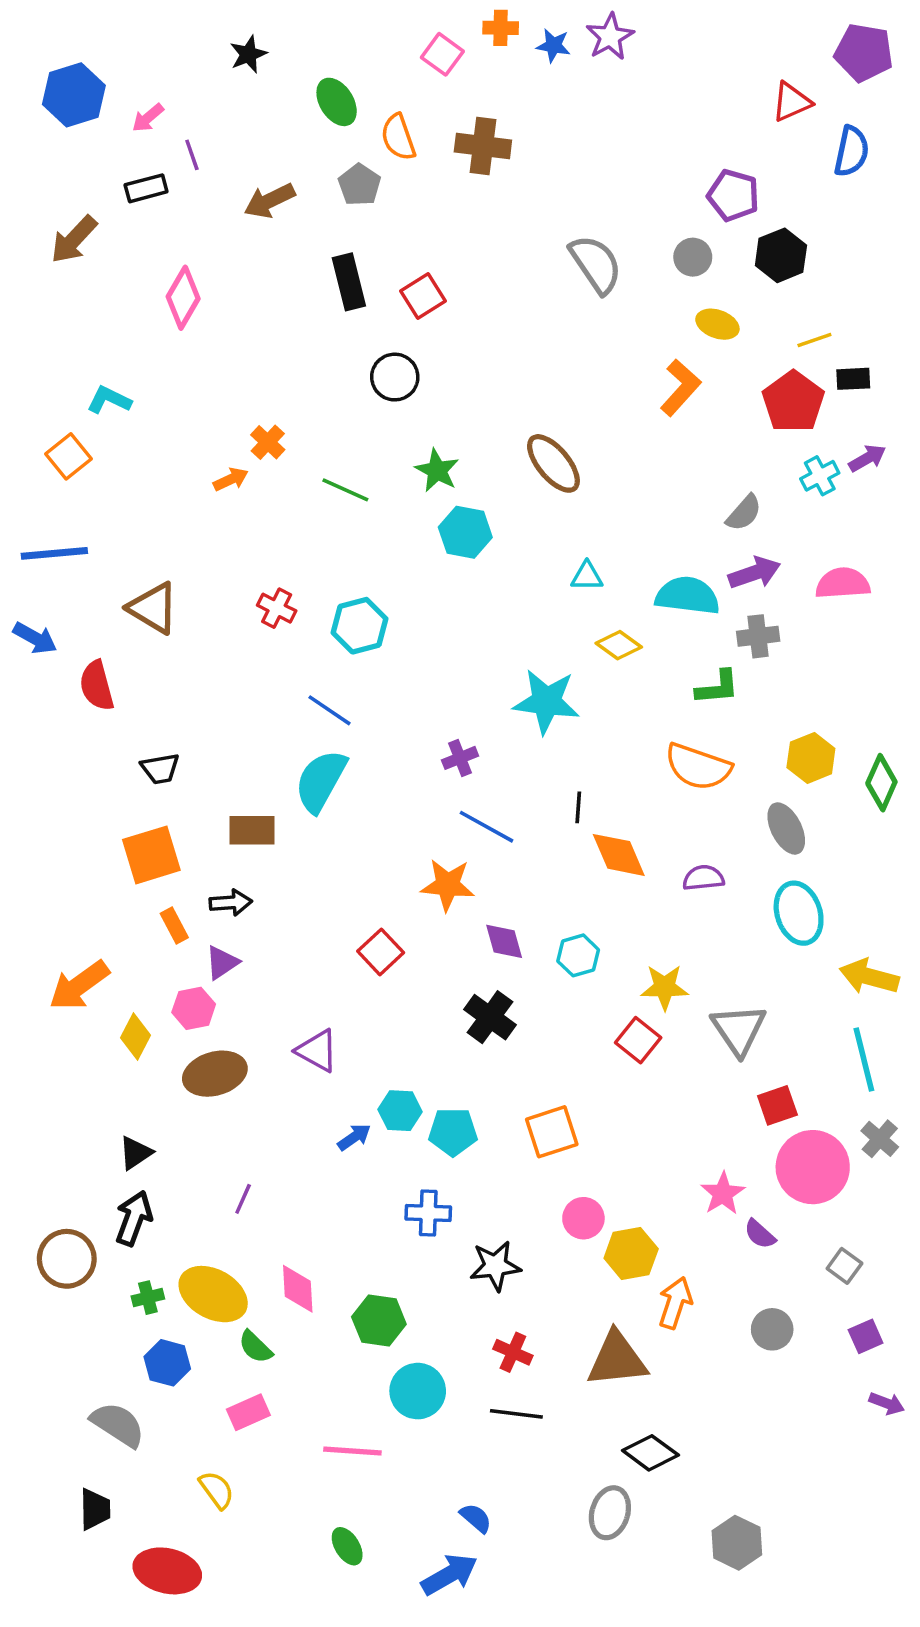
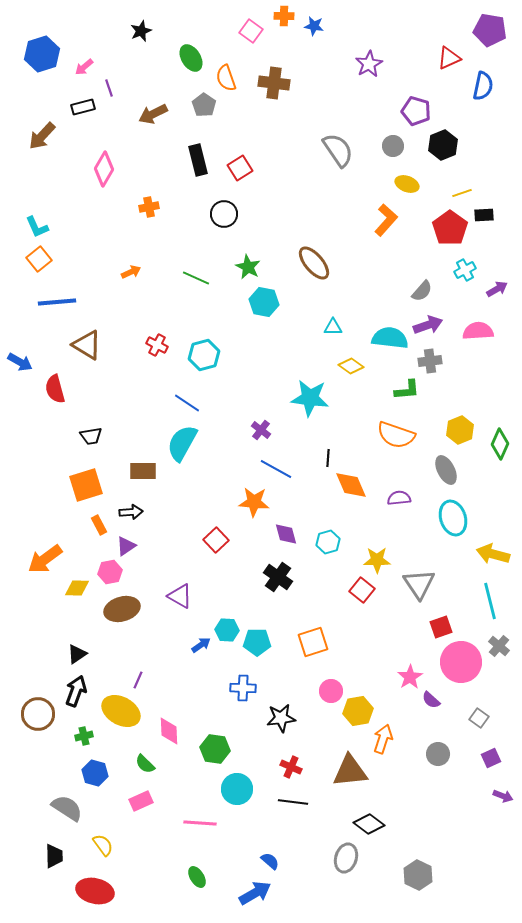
purple star: (610, 37) -> (369, 64), moved
cyan L-shape: (109, 400) -> (37, 227), moved, turned -140
orange cross: (268, 442) -> (149, 207), moved, turned 36
purple arrow: (867, 458) -> (497, 289), moved
blue line: (54, 553) -> (57, 302), moved
purple cross: (460, 758) -> (261, 430), turned -30
yellow diamond: (136, 1037) -> (77, 588), turned 65
yellow ellipse: (213, 1294) -> (121, 711), moved
yellow semicircle: (217, 1490) -> (103, 845), moved

